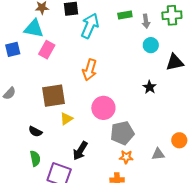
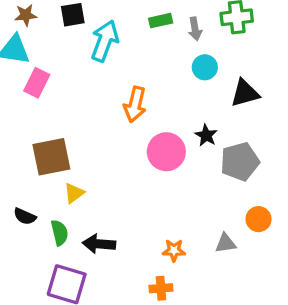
orange arrow: (90, 70) -> (135, 104), moved
pink circle: (103, 108) -> (166, 152), moved
gray pentagon: (122, 133) -> (240, 162), moved
black arrow: (80, 151) -> (99, 244), turned 66
green semicircle: (35, 159) -> (60, 233), moved

